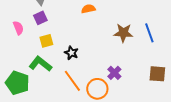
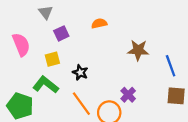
purple square: (40, 18) -> (61, 33), moved
pink semicircle: (18, 28) -> (21, 45), size x1.5
blue line: (149, 33) -> (171, 66), moved

